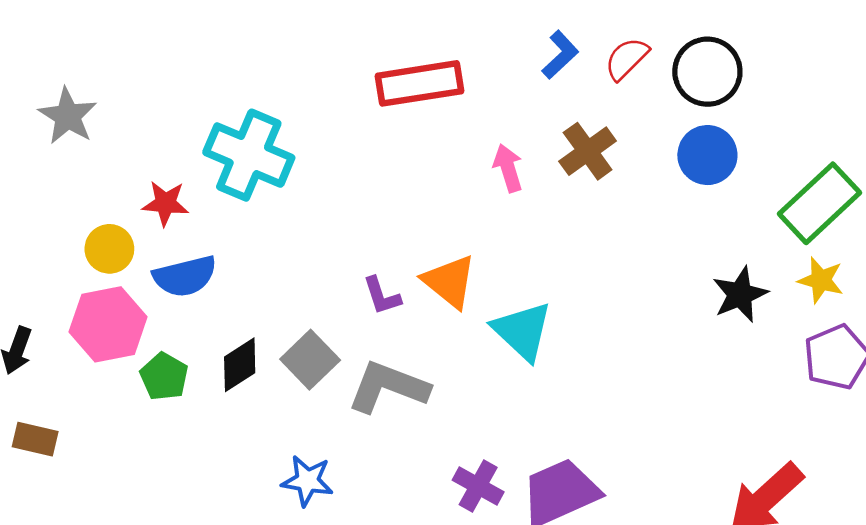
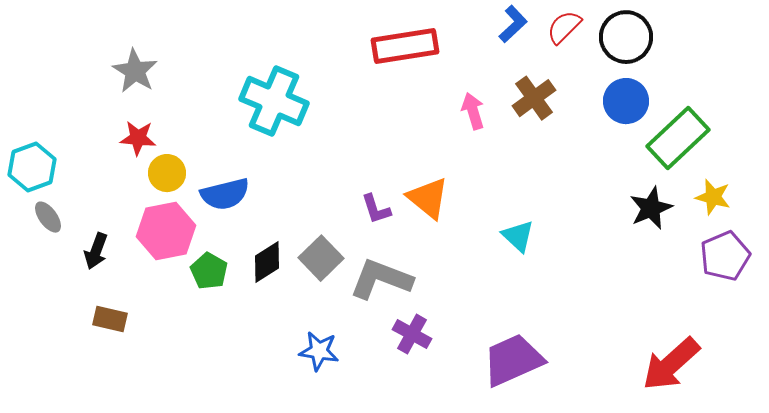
red star: (165, 203) -> (138, 138), moved
green rectangle: (819, 203) -> (678, 138), moved
cyan triangle: (522, 331) -> (518, 236), moved, size x0.7
purple cross: (478, 486) -> (412, 334), moved

